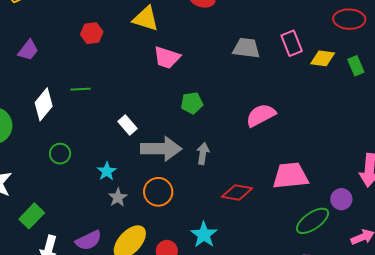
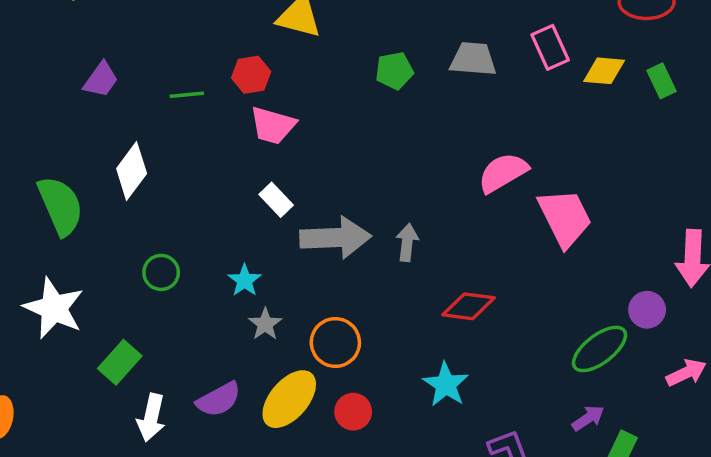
red hexagon: (92, 33) -> (251, 75), moved
pink trapezoid: (167, 57) -> (273, 125), moved
green line: (81, 89) -> (187, 95), moved
green pentagon: (192, 103) -> (394, 71), moved
green circle: (60, 154) -> (161, 272), moved
pink trapezoid: (290, 176) -> (565, 218), moved, turned 72
orange circle: (158, 192) -> (335, 342), moved
cyan star: (204, 235) -> (446, 384), moved

